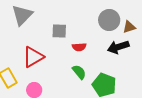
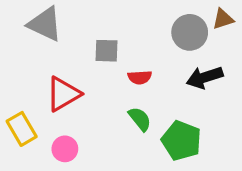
gray triangle: (22, 15) -> (45, 24), turned -50
brown triangle: (129, 27) -> (223, 19), moved

